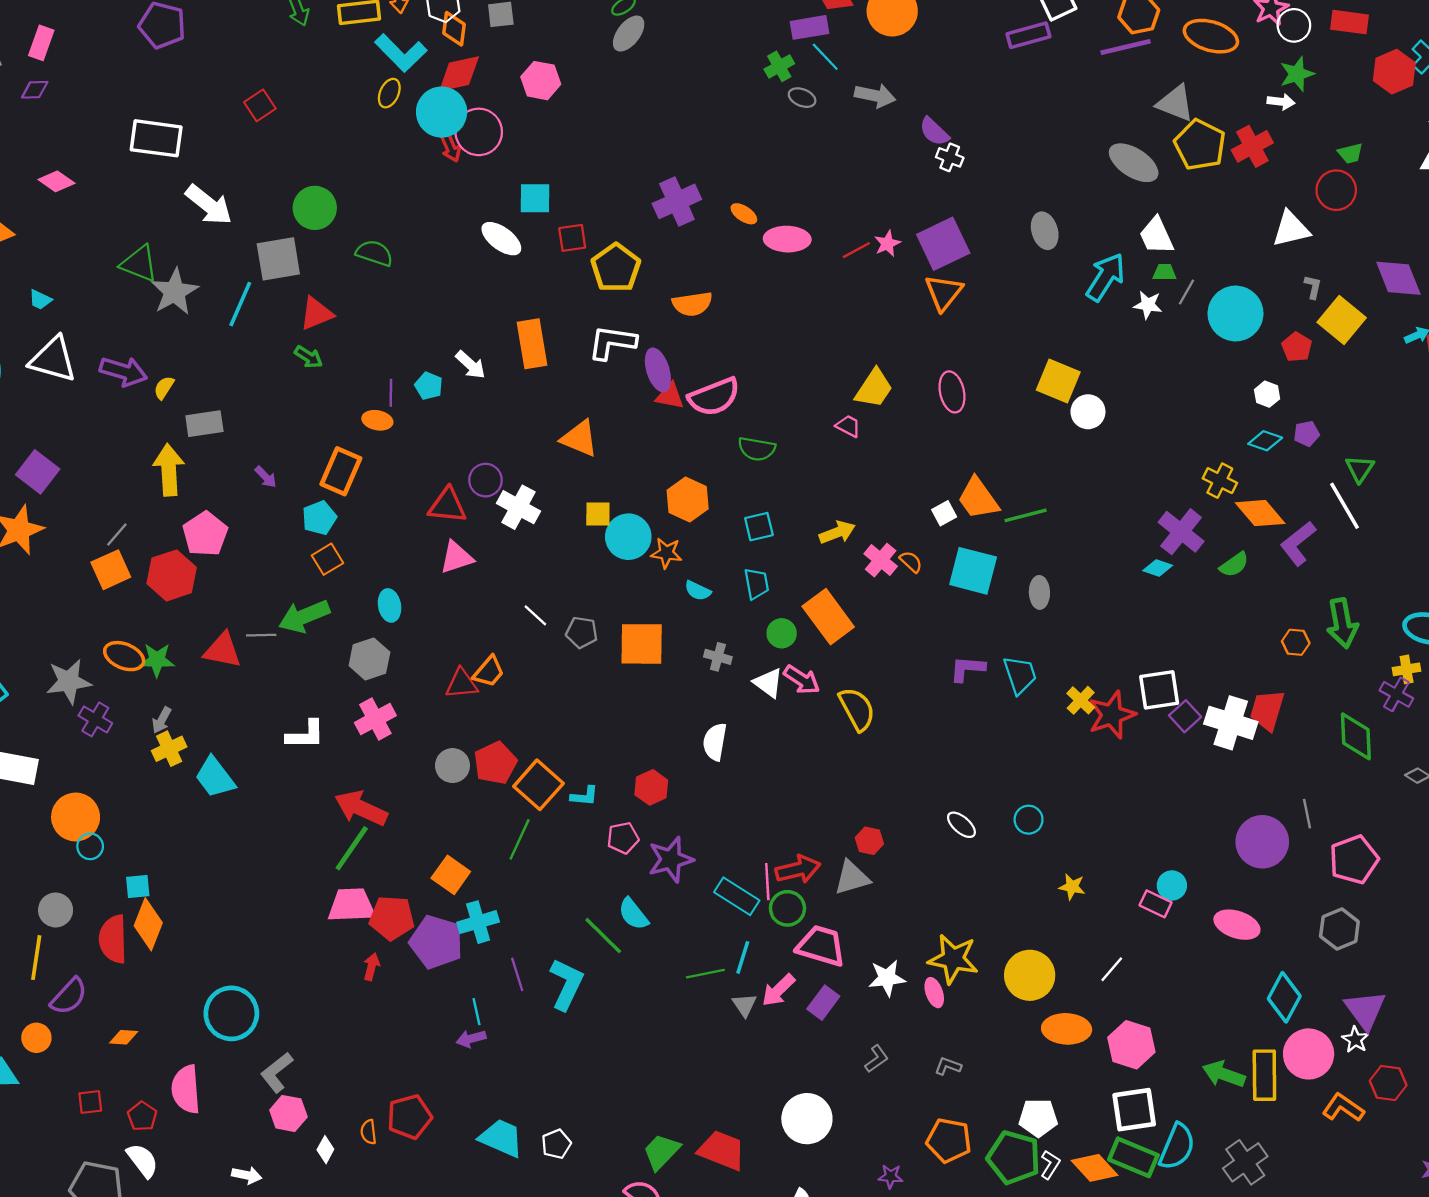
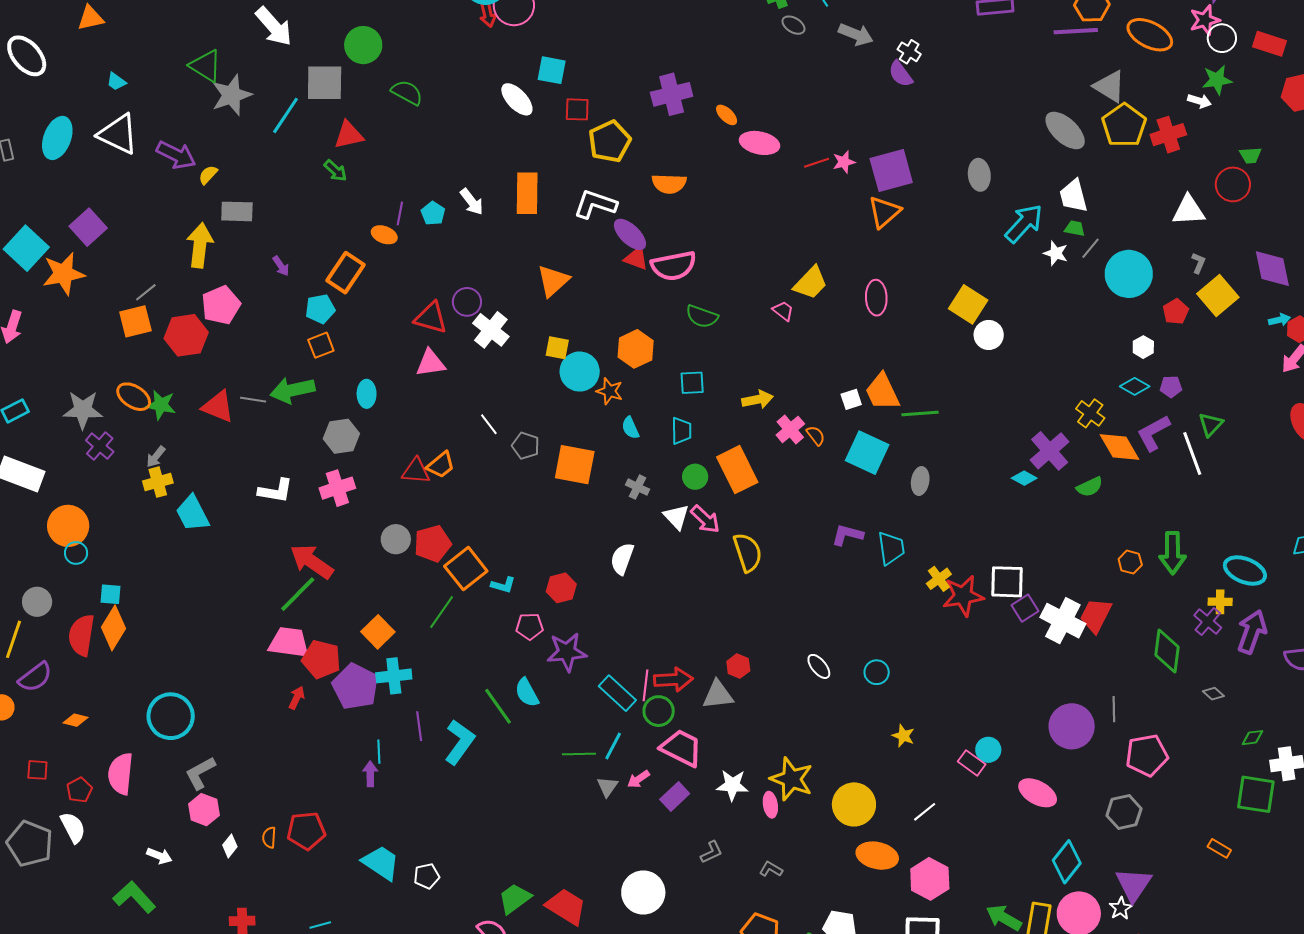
white cross: (950, 157) -> (909, 52), moved
purple ellipse: (658, 370) -> (630, 234), turned -39
orange triangle: (579, 438) -> (553, 281), turned 45
purple L-shape: (1298, 543) -> (1153, 433), moved
cyan semicircle: (698, 591) -> (630, 428), turned 30
pink arrow: (778, 990) -> (638, 779), size x0.7
purple arrow: (471, 1039) -> (370, 774), turned 95

